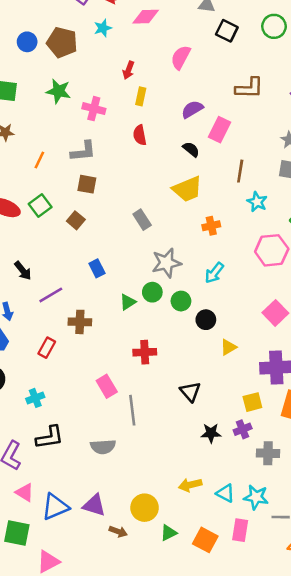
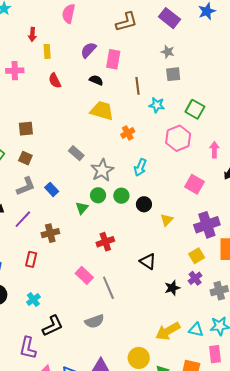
gray L-shape: (83, 151) -> (26, 186), moved
yellow trapezoid: (187, 189) -> (102, 111), turned -125
gray rectangle: (142, 220) -> (76, 153), moved
yellow arrow: (190, 485) -> (168, 331), size x1.4

